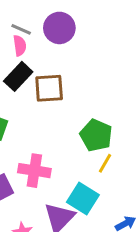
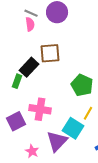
black rectangle: (18, 76) -> (29, 67), moved
yellow line: (105, 163) -> (88, 113), moved

